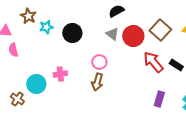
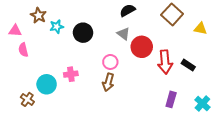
brown square: (160, 30) -> (172, 14), moved
red circle: (133, 36) -> (142, 47), moved
red arrow: (153, 62) -> (165, 62), turned -145

